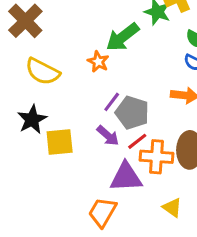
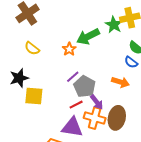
yellow semicircle: (43, 72) -> (32, 48), size x0.7
purple arrow: (108, 136) -> (97, 102), moved
red line: (137, 141) -> (76, 105), moved

